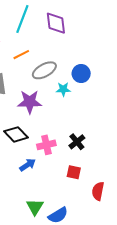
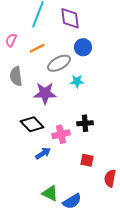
blue circle: (81, 74) -> (83, 47), moved
black cross: (77, 142) -> (85, 123), moved, turned 35
green triangle: (35, 207) -> (50, 193), turned -36

